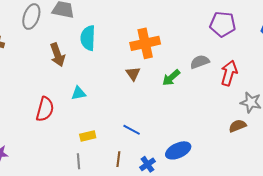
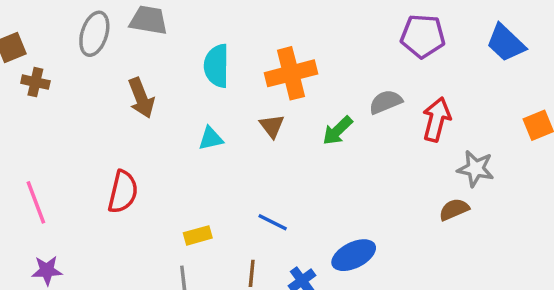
cyan semicircle: (88, 38) -> (217, 66), moved
cyan triangle: (79, 93) -> (211, 138), moved

